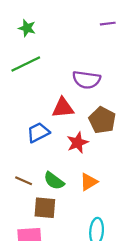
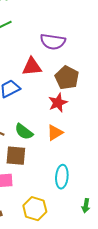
red star: (77, 143) -> (58, 103), moved

